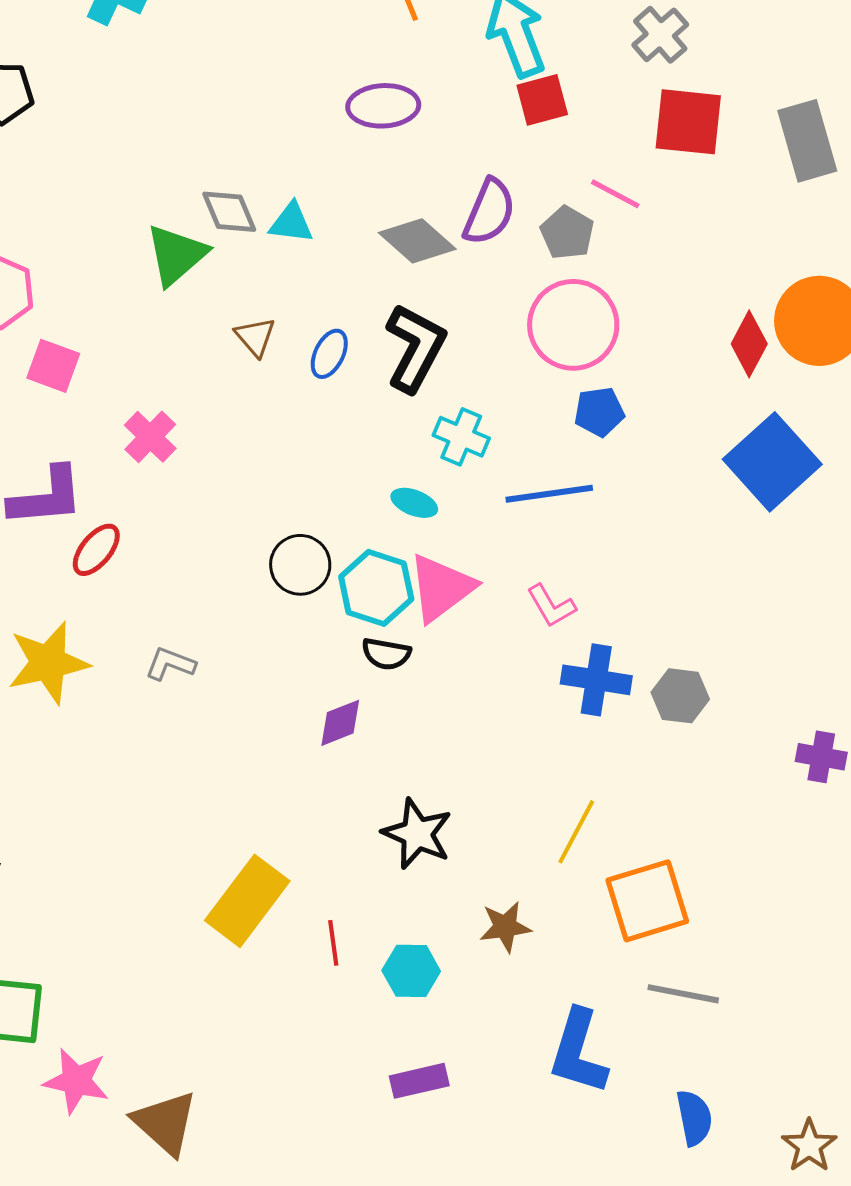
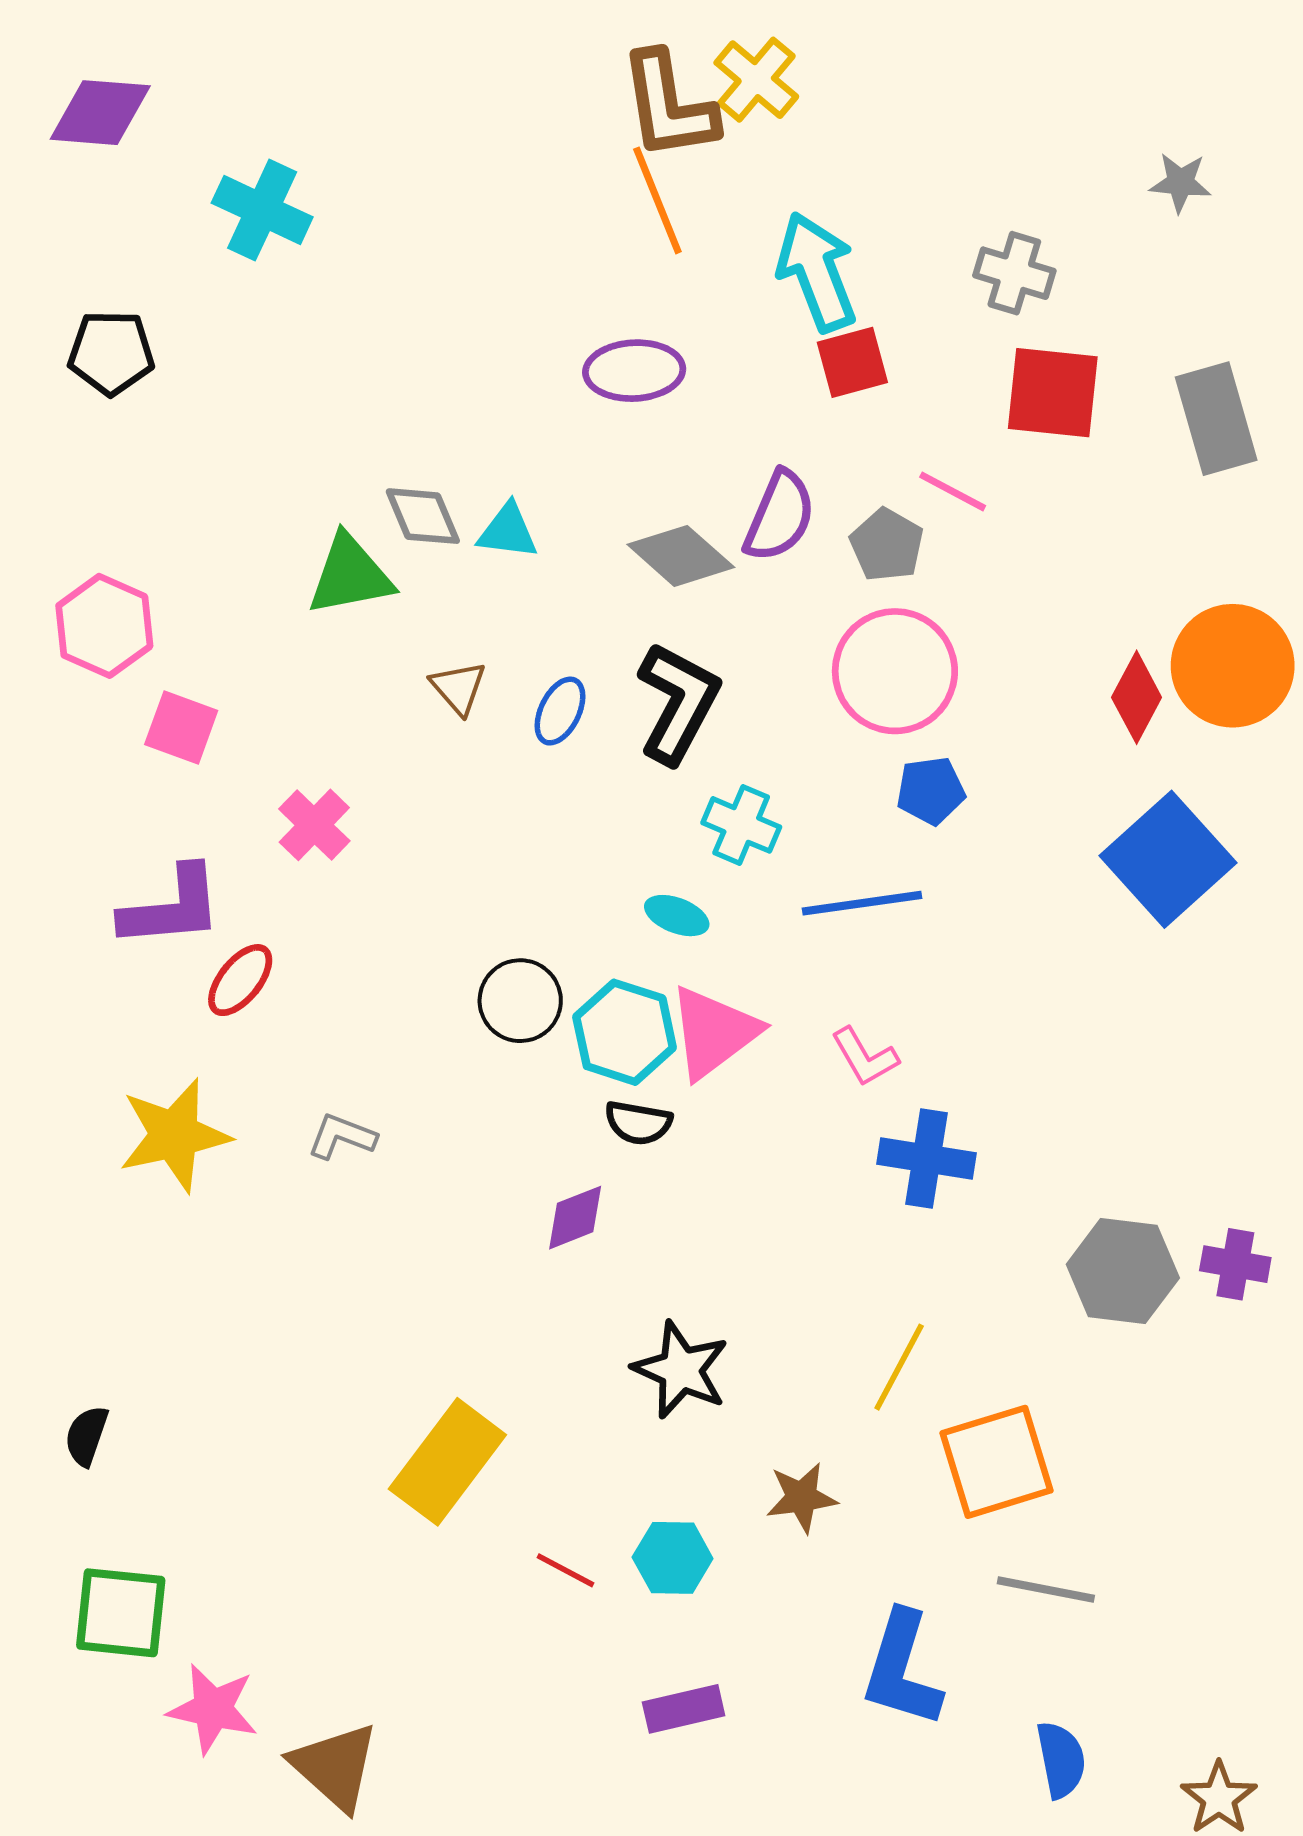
gray cross: (660, 35) -> (1014, 273), turned -32
green triangle: (176, 255) -> (350, 575), turned 30
gray hexagon: (680, 696) -> (1123, 1271), moved, size x1.4
red line: (333, 943) -> (566, 1570), moved, turned -54

